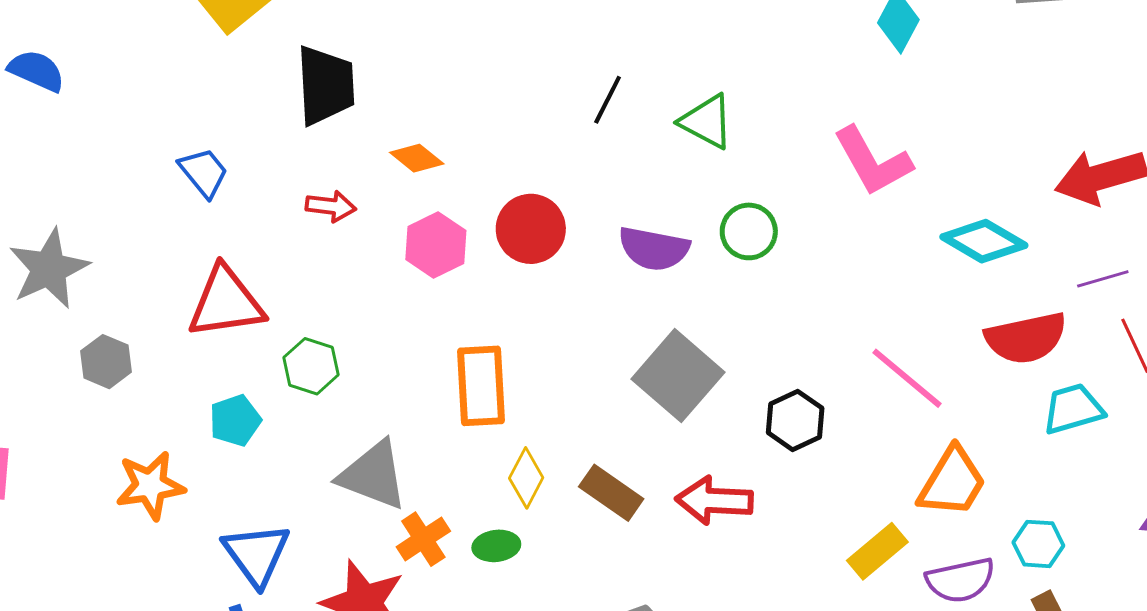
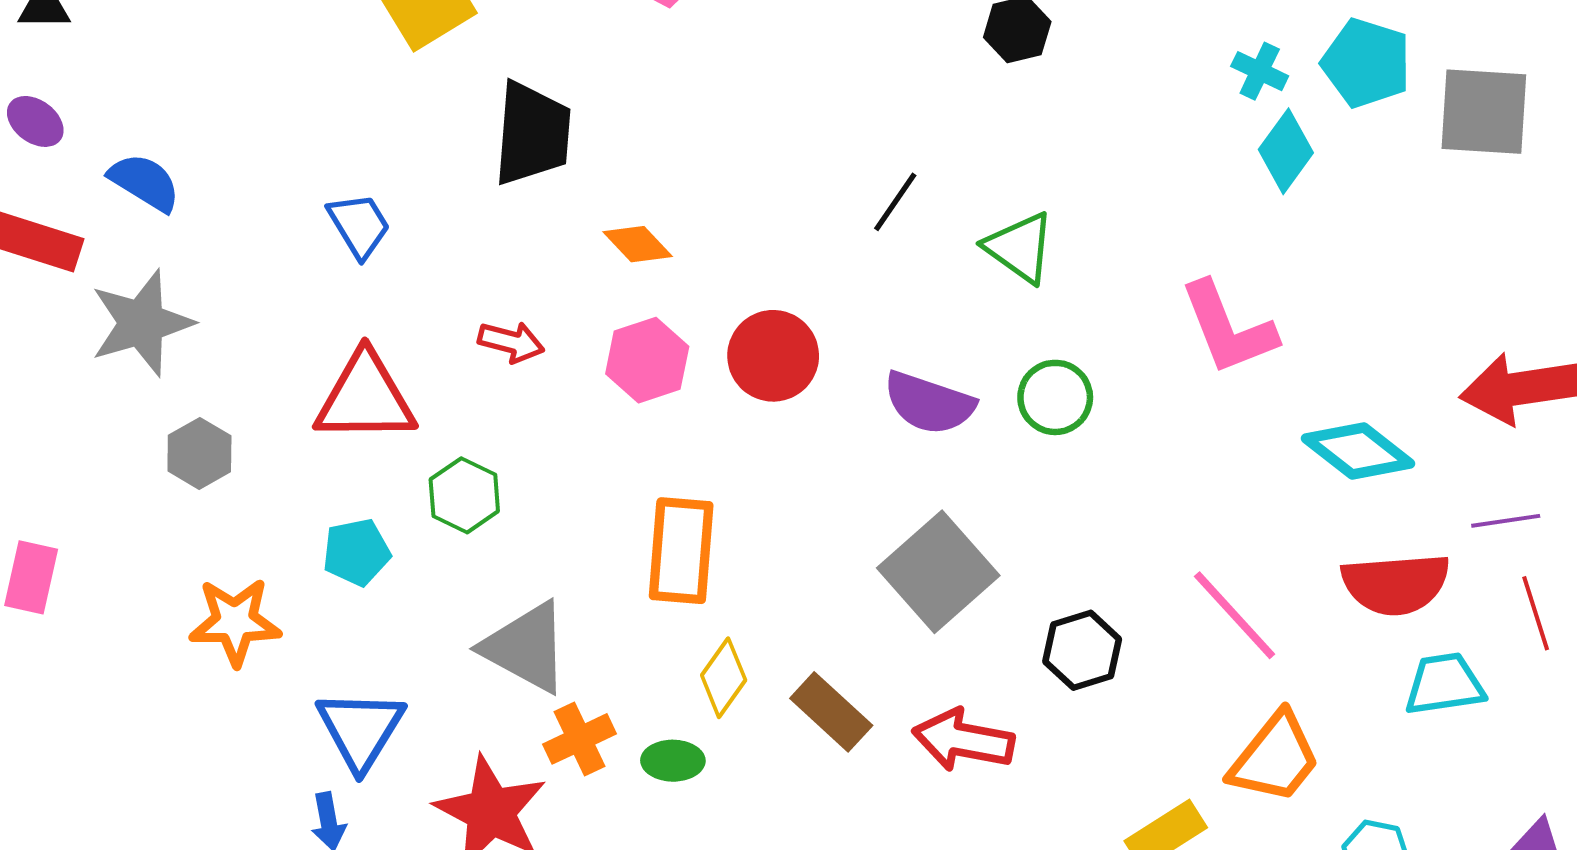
blue semicircle: (36, 71) -> (145, 182), moved
red arrow: (331, 206) -> (511, 342), moved

